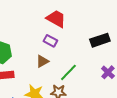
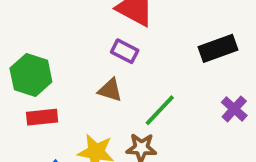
brown triangle: (42, 61) -> (110, 90), turned 48

